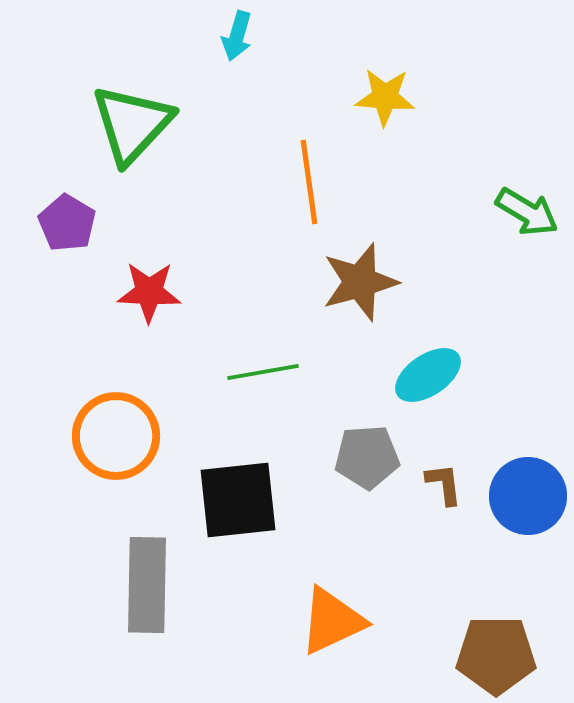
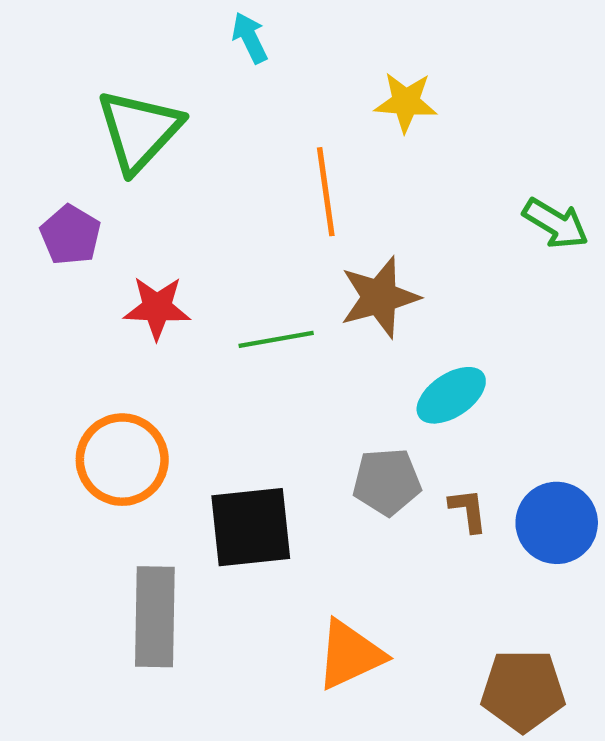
cyan arrow: (237, 36) -> (250, 38), turned 138
green line: (263, 372) -> (276, 339), moved

